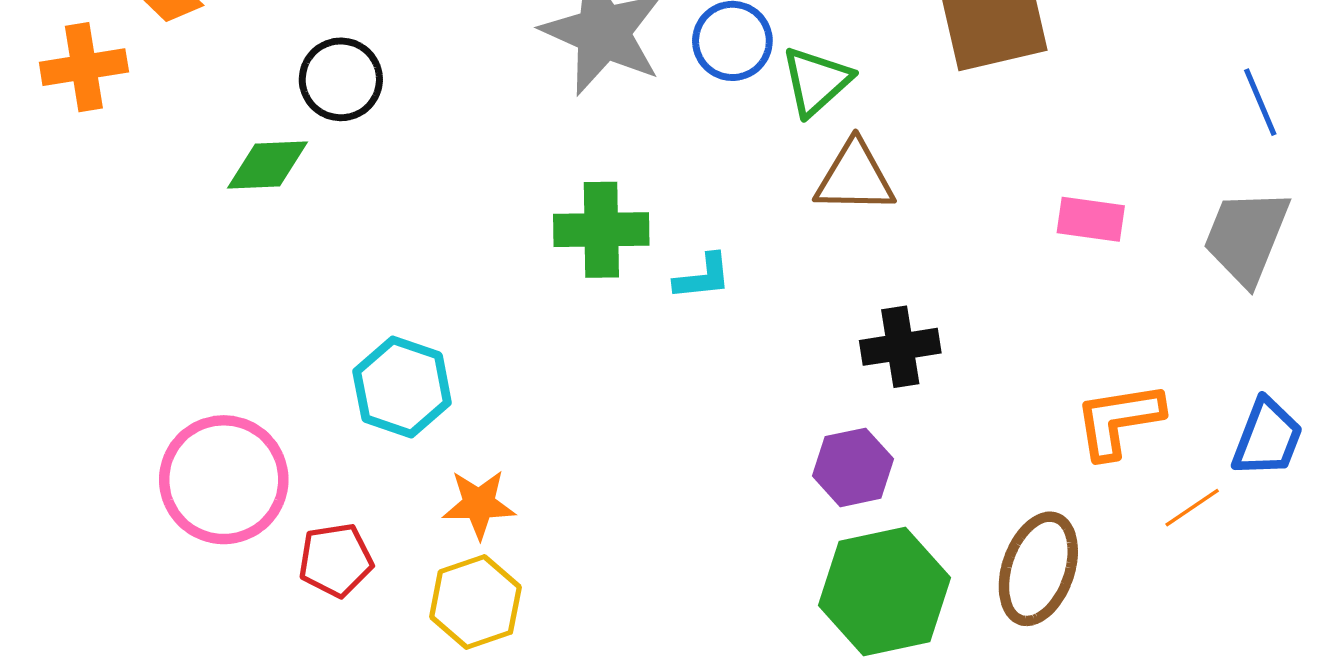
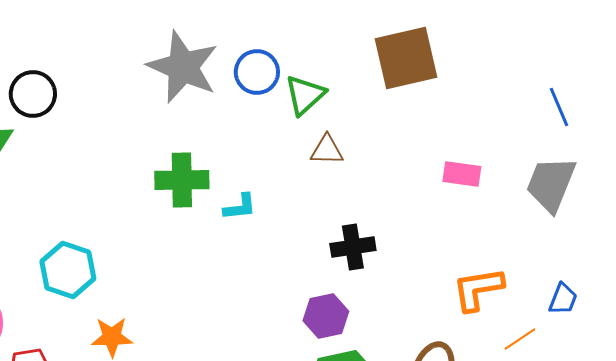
brown triangle: (855, 177) -> (327, 150), size x0.7
blue trapezoid: (1267, 438) -> (563, 299), size x0.7

